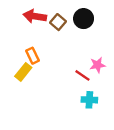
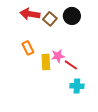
pink star: (97, 65) -> (58, 56), moved
yellow rectangle: (23, 72) -> (46, 62), moved, turned -42

